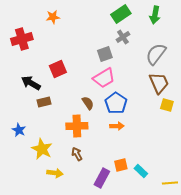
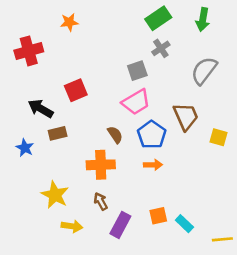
brown trapezoid: (159, 83) -> (186, 116), moved
blue star: (19, 130) -> (25, 148), moved
purple rectangle: (102, 178) -> (120, 225), moved

